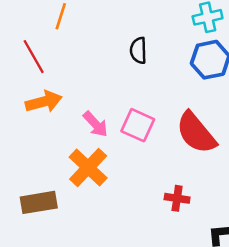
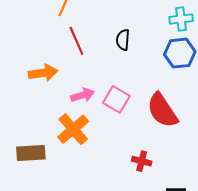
red line: (34, 57) -> (76, 41), moved
pink arrow: (95, 124) -> (83, 95), turned -70

